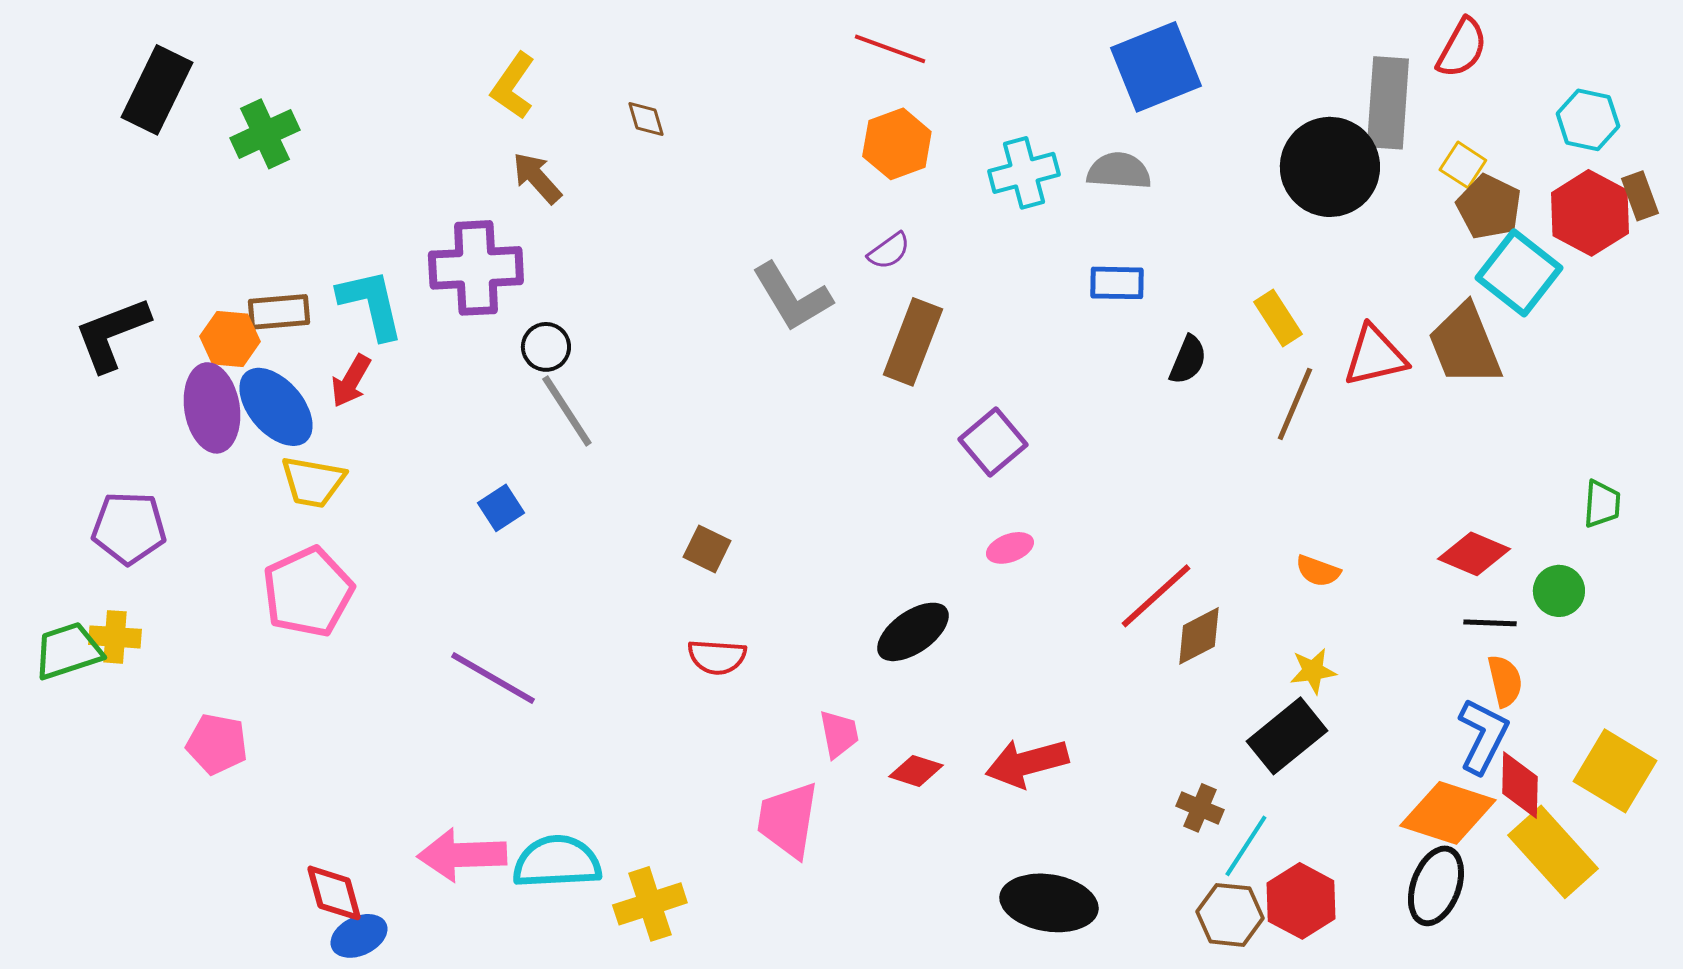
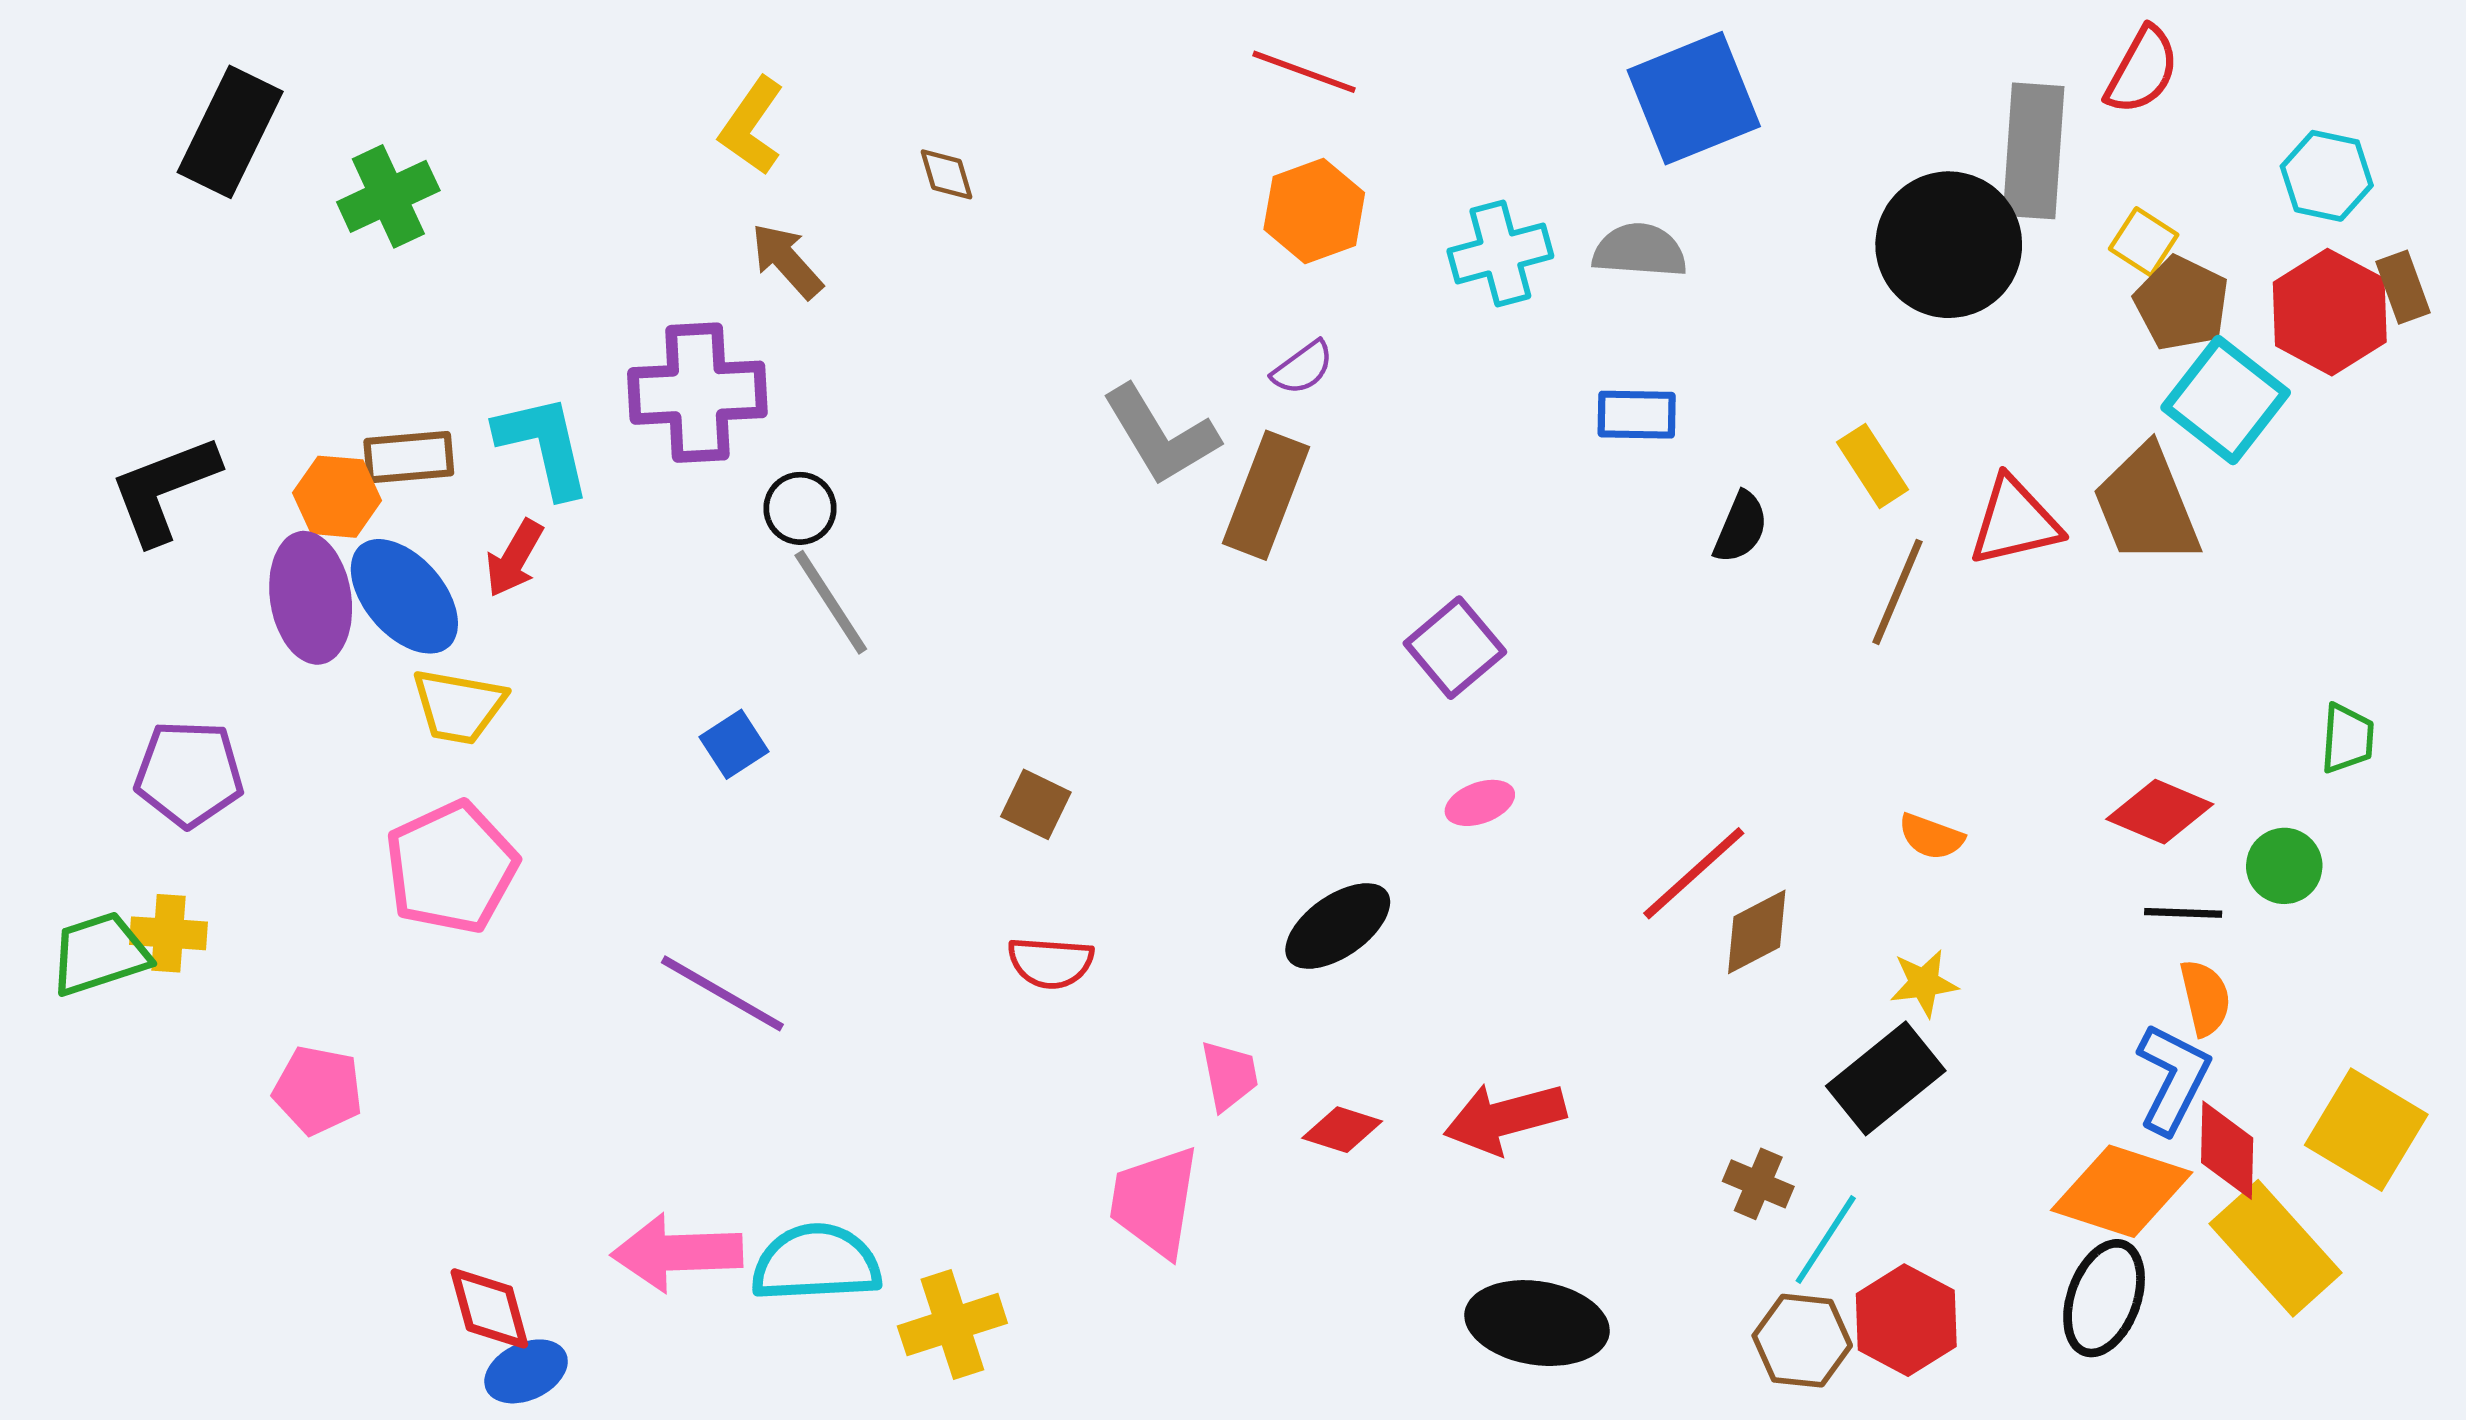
brown rectangle: (913, 342) -> (1266, 495), moved

